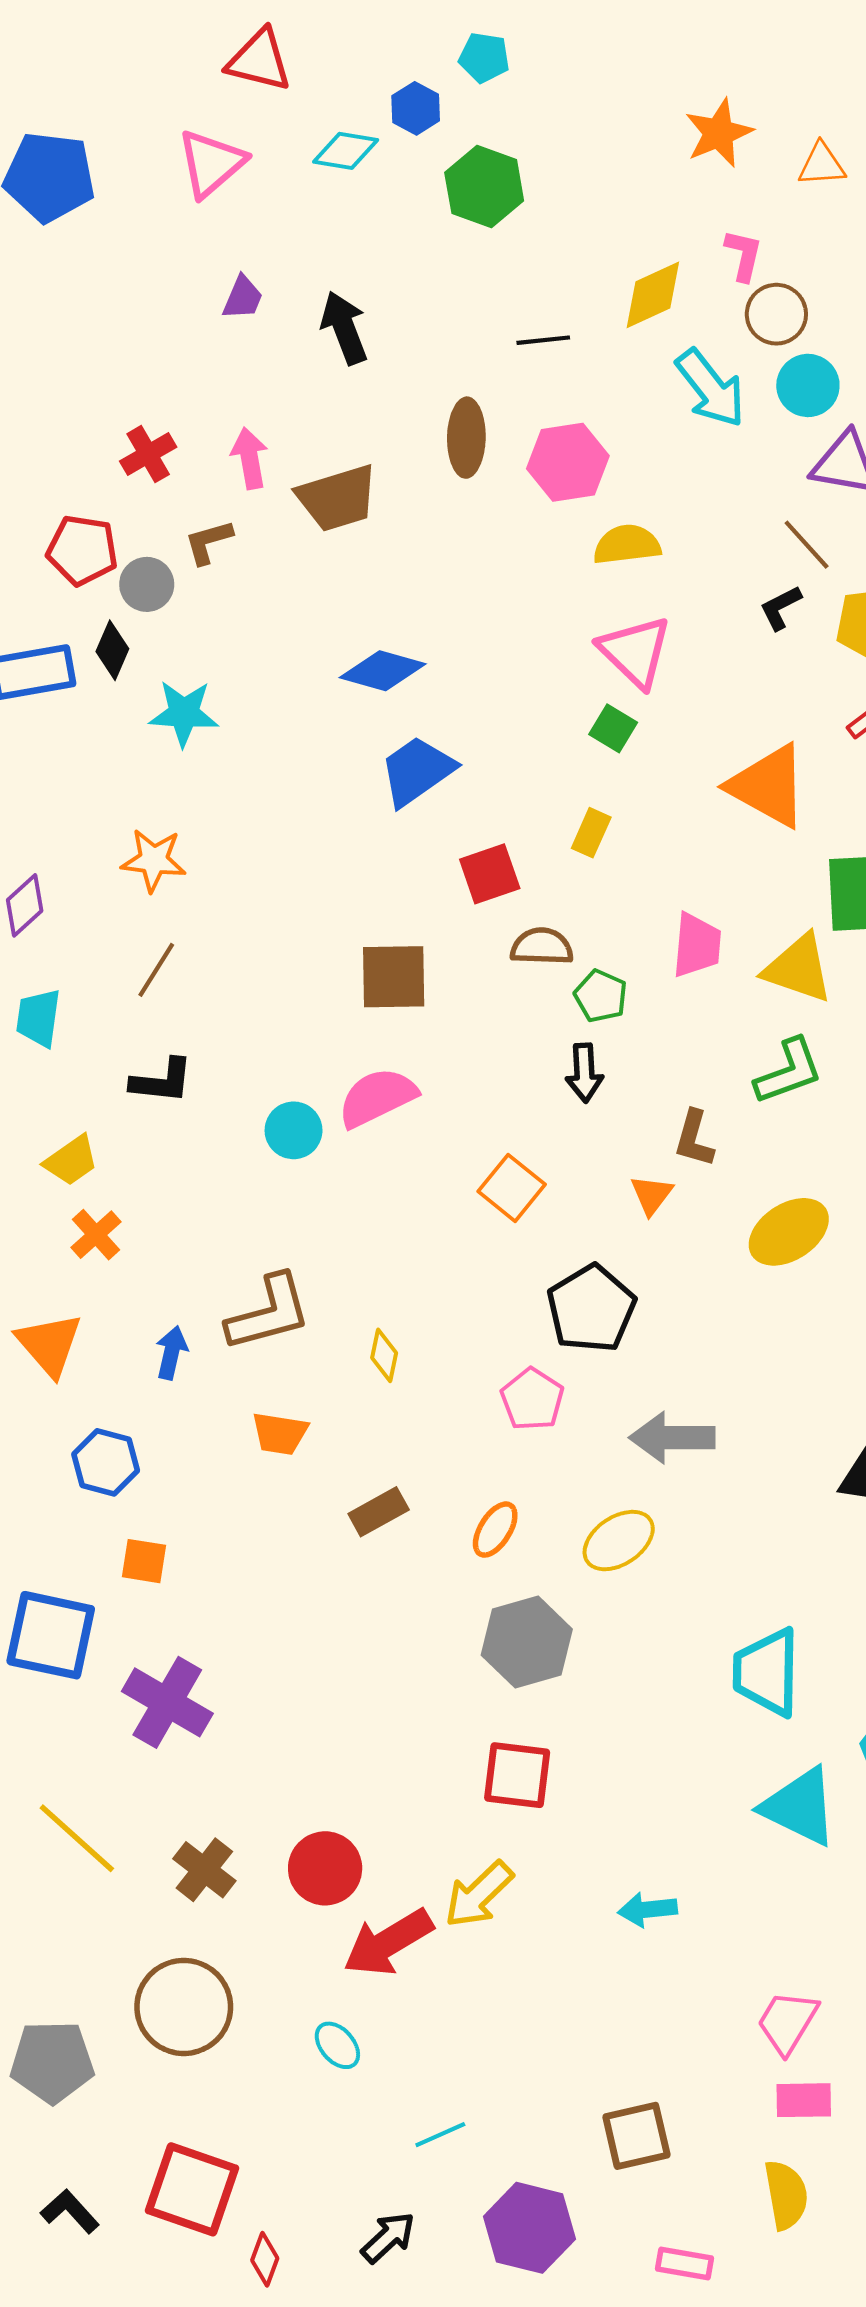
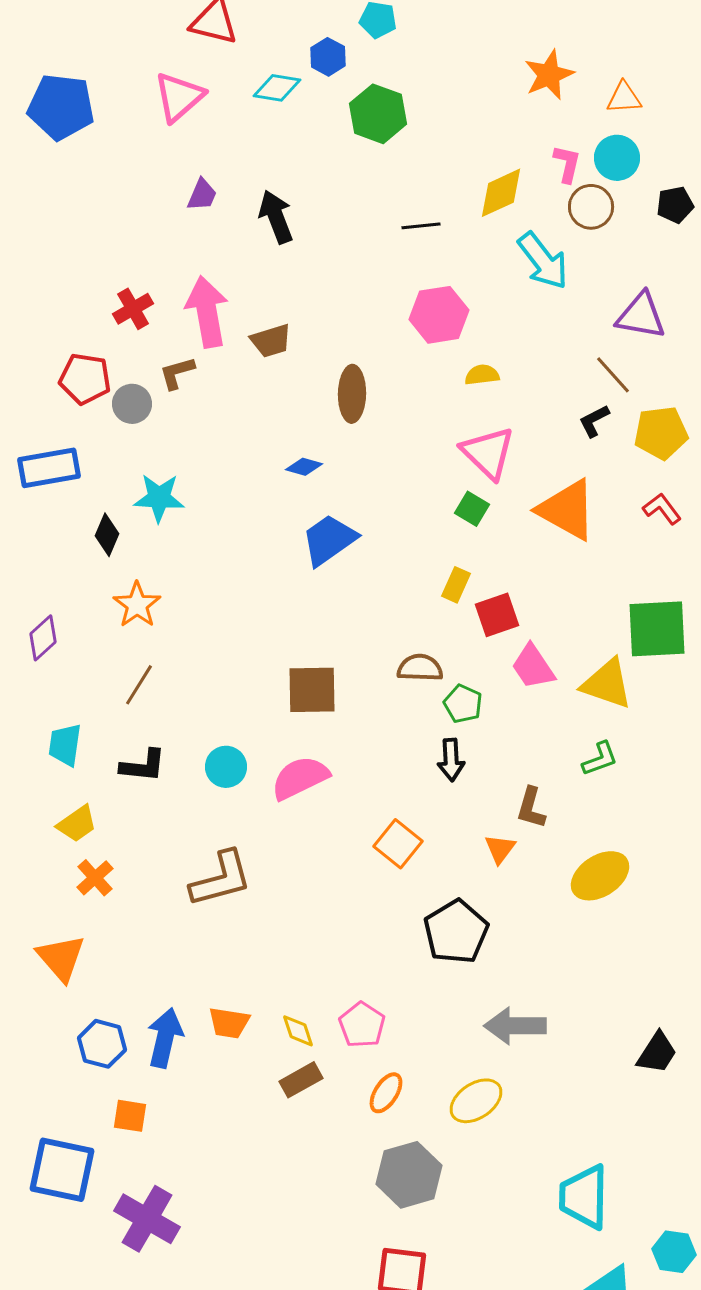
cyan circle: (808, 385) -> (617, 158), moved
brown ellipse: (466, 438) -> (352, 394), moved
pink arrow: (250, 458) -> (207, 312), size x1.6
brown trapezoid: (337, 498) -> (271, 341), size x0.7
yellow semicircle: (627, 545) -> (482, 375), size x0.7
black diamond: (112, 650) -> (107, 535), moved
blue diamond: (383, 671) -> (304, 467), size x0.6
orange triangle: (768, 786) -> (567, 510), moved
orange star: (154, 860) -> (137, 605), turned 30
red square: (490, 874) -> (497, 615), moved
pink trapezoid: (697, 945) -> (533, 667), turned 141
cyan trapezoid: (38, 1018) -> (65, 745), moved
green L-shape: (789, 1071) -> (600, 759), size x0.7
cyan circle: (294, 1130) -> (226, 767), moved
brown L-shape: (269, 1313) -> (221, 879), moved
blue arrow: (171, 1353) -> (165, 1038), moved, size x1.5
yellow diamond: (384, 1355) -> (298, 1031), moved, turned -30
pink pentagon: (532, 1399) -> (362, 1025), moved

